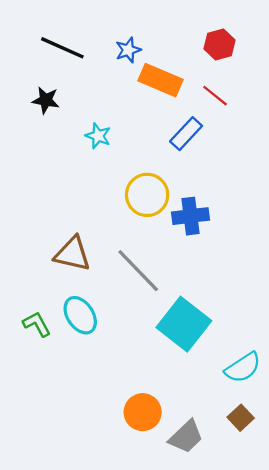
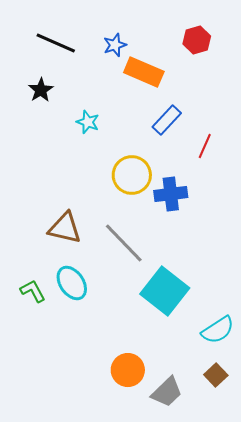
red line: (215, 96) -> (205, 146), moved, turned 75
black star: (46, 100) -> (41, 90), turned 30

